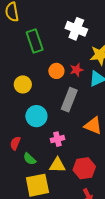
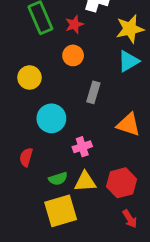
red star: (77, 70) -> (74, 24), moved
gray rectangle: (69, 100) -> (93, 92), size x0.7
green semicircle: (30, 159) -> (58, 179), moved, turned -56

